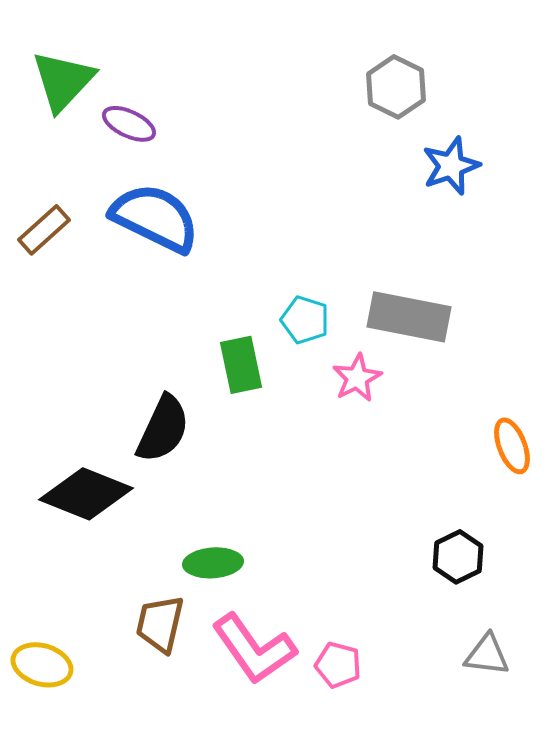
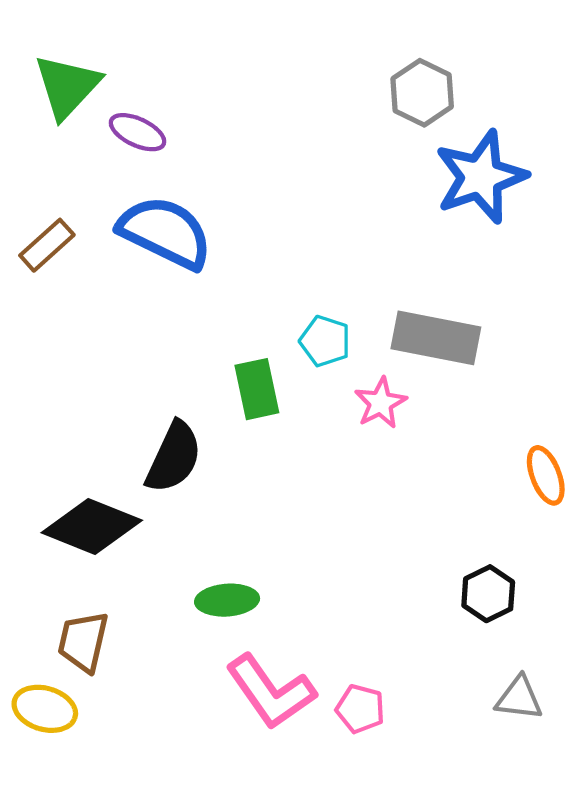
blue star: (451, 166) -> (481, 177), size x1.5
brown trapezoid: (160, 624) -> (83, 642), moved

